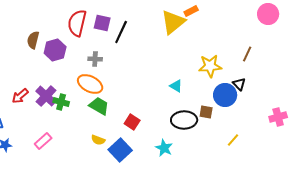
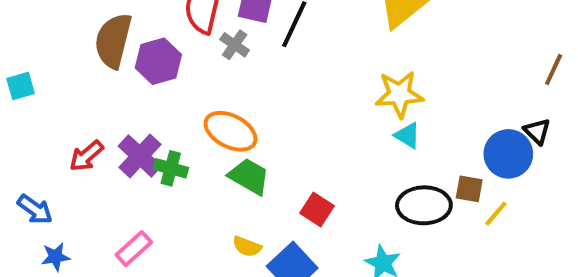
brown semicircle: (33, 40) -> (113, 41), size x1.5
gray cross: (95, 59) -> (235, 45), moved, turned 32
yellow star: (210, 66) -> (399, 94), moved
yellow line: (233, 140) -> (496, 214), moved

